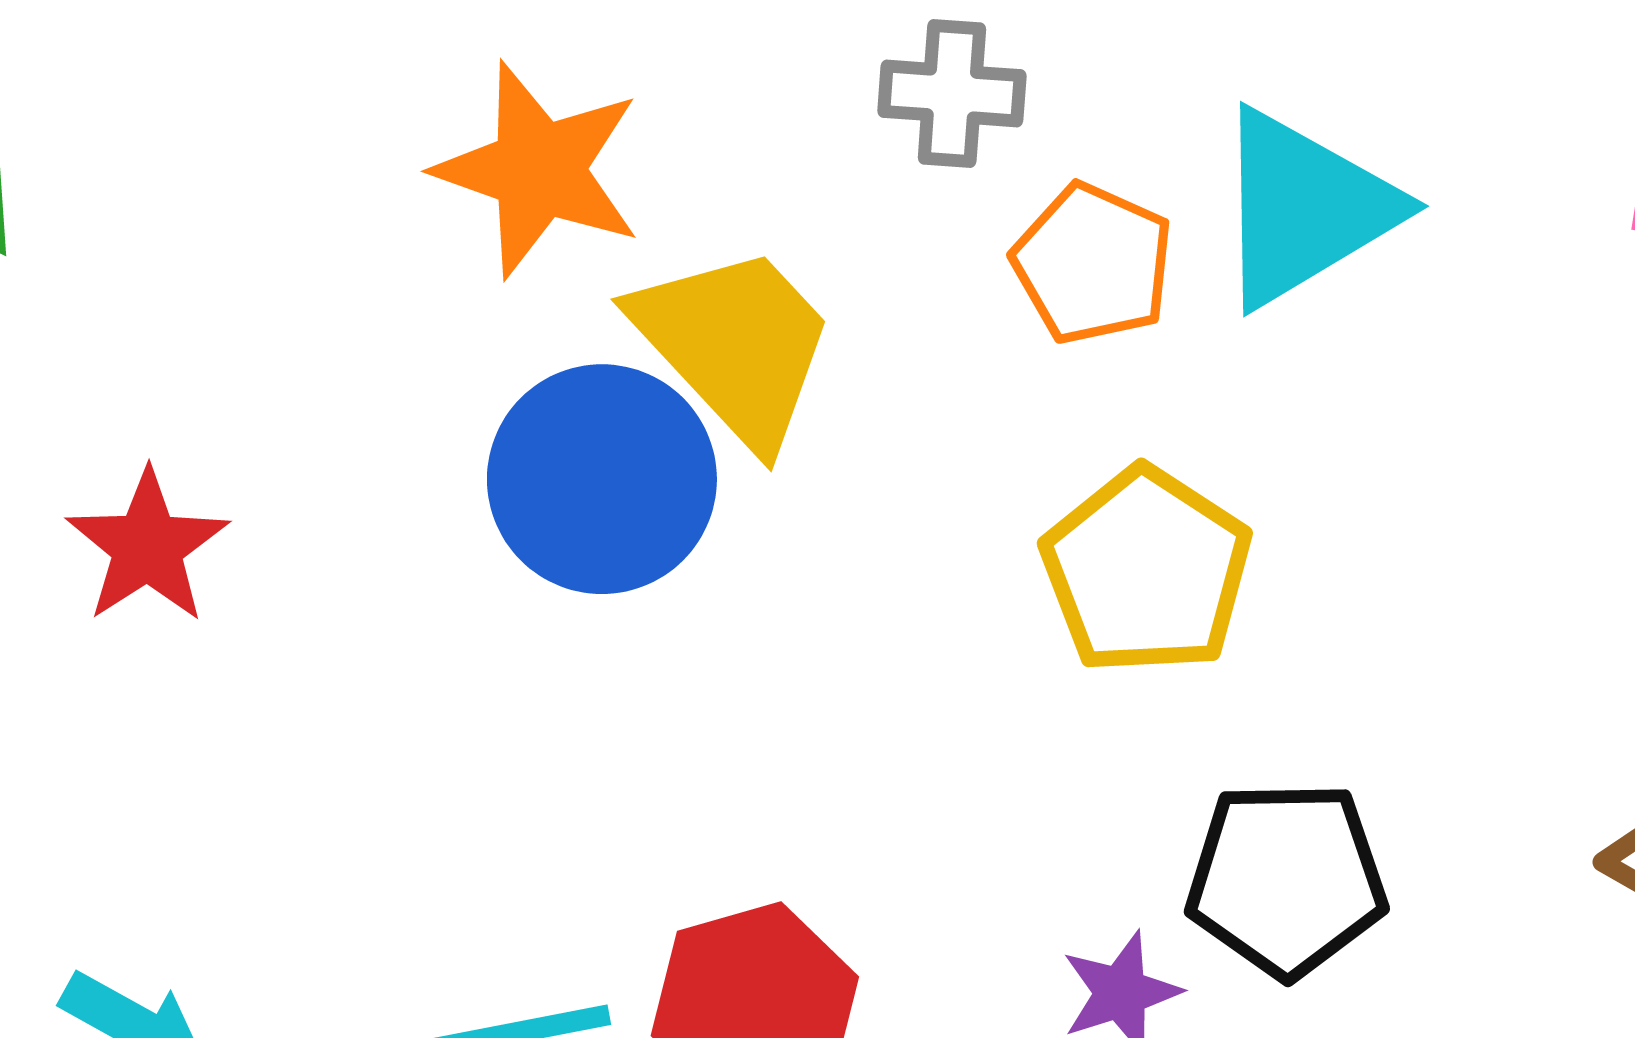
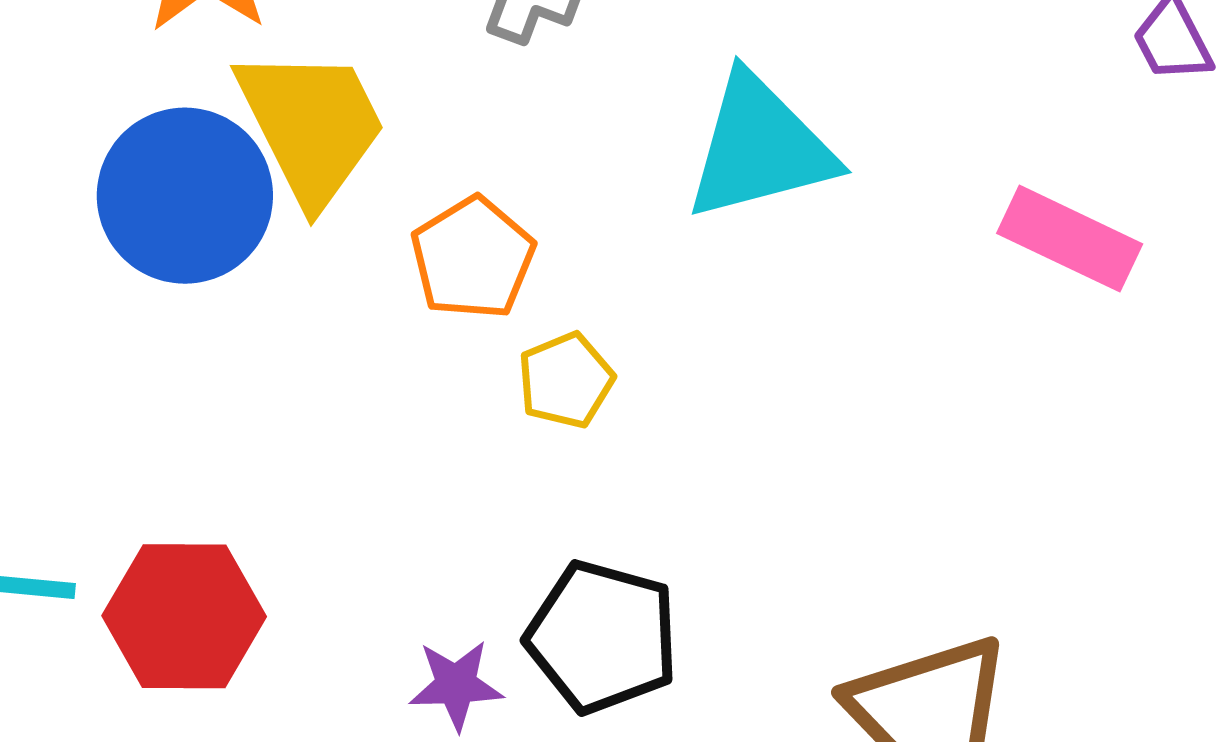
orange pentagon: (1093, 264) -> (473, 258), moved
yellow pentagon: (1146, 571) -> (566, 380), size x0.6

